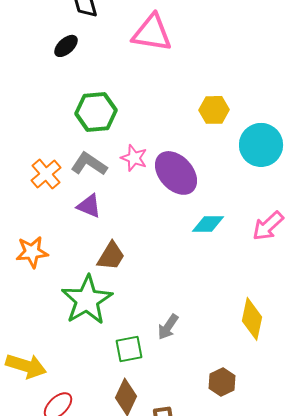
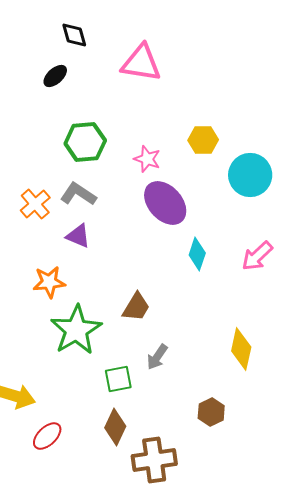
pink star: (134, 158) -> (147, 159), moved
cyan diamond: (208, 224) -> (197, 254), turned -72
orange star: (32, 252) -> (49, 282), moved
brown trapezoid: (111, 256) -> (136, 307), moved

